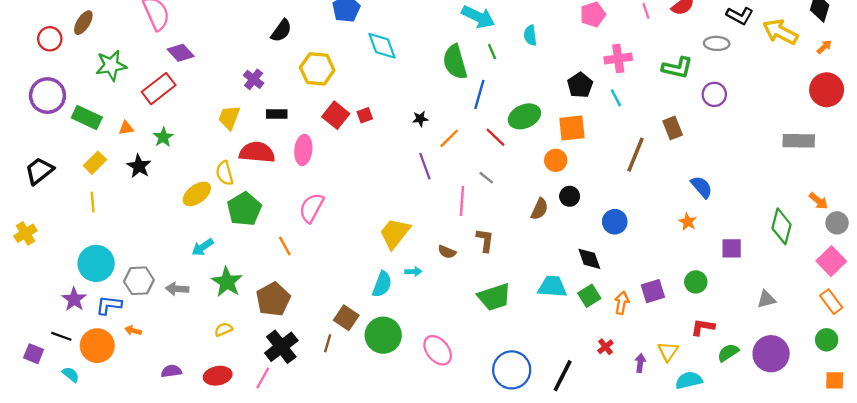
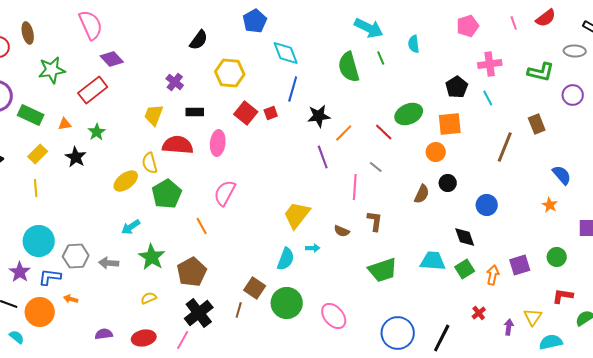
brown ellipse: (83, 23) -> (28, 33), turned -45
blue line: (479, 94) -> (293, 89), moved
black star: (420, 119) -> (319, 116), size x1.6

